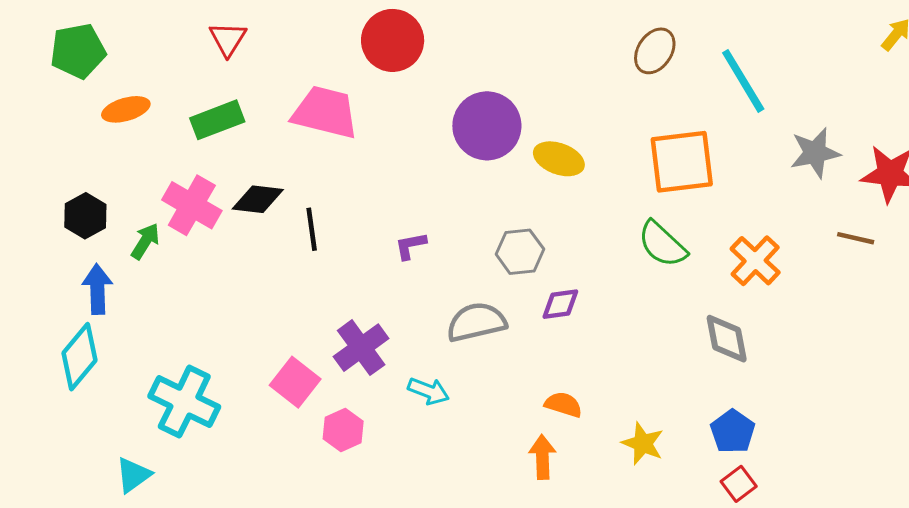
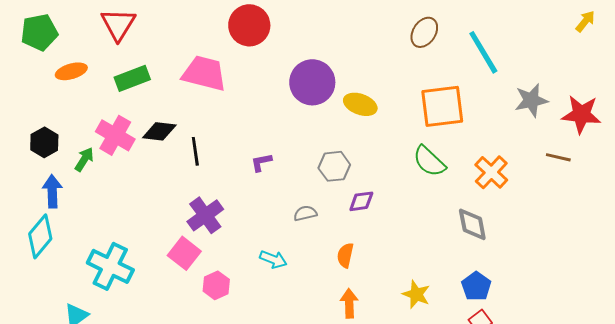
red triangle: (228, 39) -> (118, 24), moved, size x1.4
gray semicircle: (476, 322) -> (305, 213), size x0.6
purple cross: (361, 348) -> (205, 215), moved
orange semicircle: (563, 405) -> (345, 255), moved, turned -95

